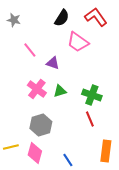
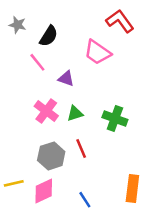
black semicircle: (62, 18) -> (49, 36), moved
red line: (90, 119) -> (81, 148), moved
pink diamond: (35, 153) -> (44, 191), turned 50

